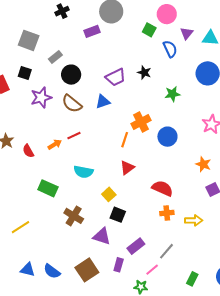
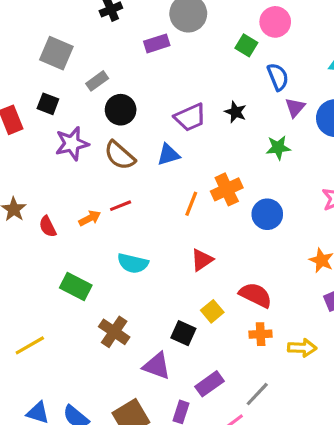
purple triangle: (187, 33) -> (295, 107), moved
orange line: (125, 140) -> (191, 204), moved
yellow square: (109, 194) -> (212, 311), moved

